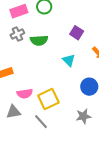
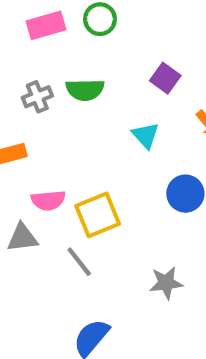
gray cross: (17, 34) -> (37, 97), moved
gray star: (83, 116) -> (166, 283), moved

